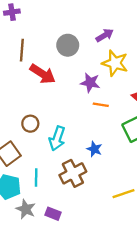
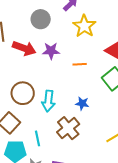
yellow star: (115, 63) -> (84, 26), turned 30
purple star: (90, 83) -> (51, 51), moved
brown circle: (30, 124) -> (23, 93), size x1.5

